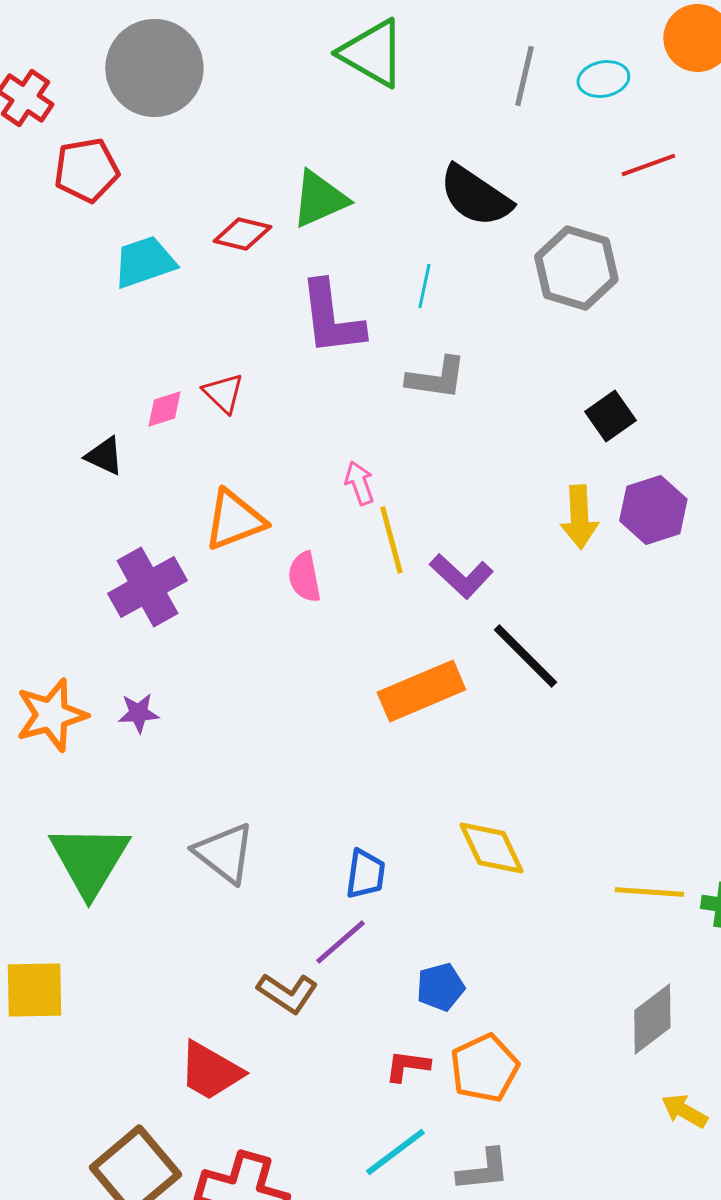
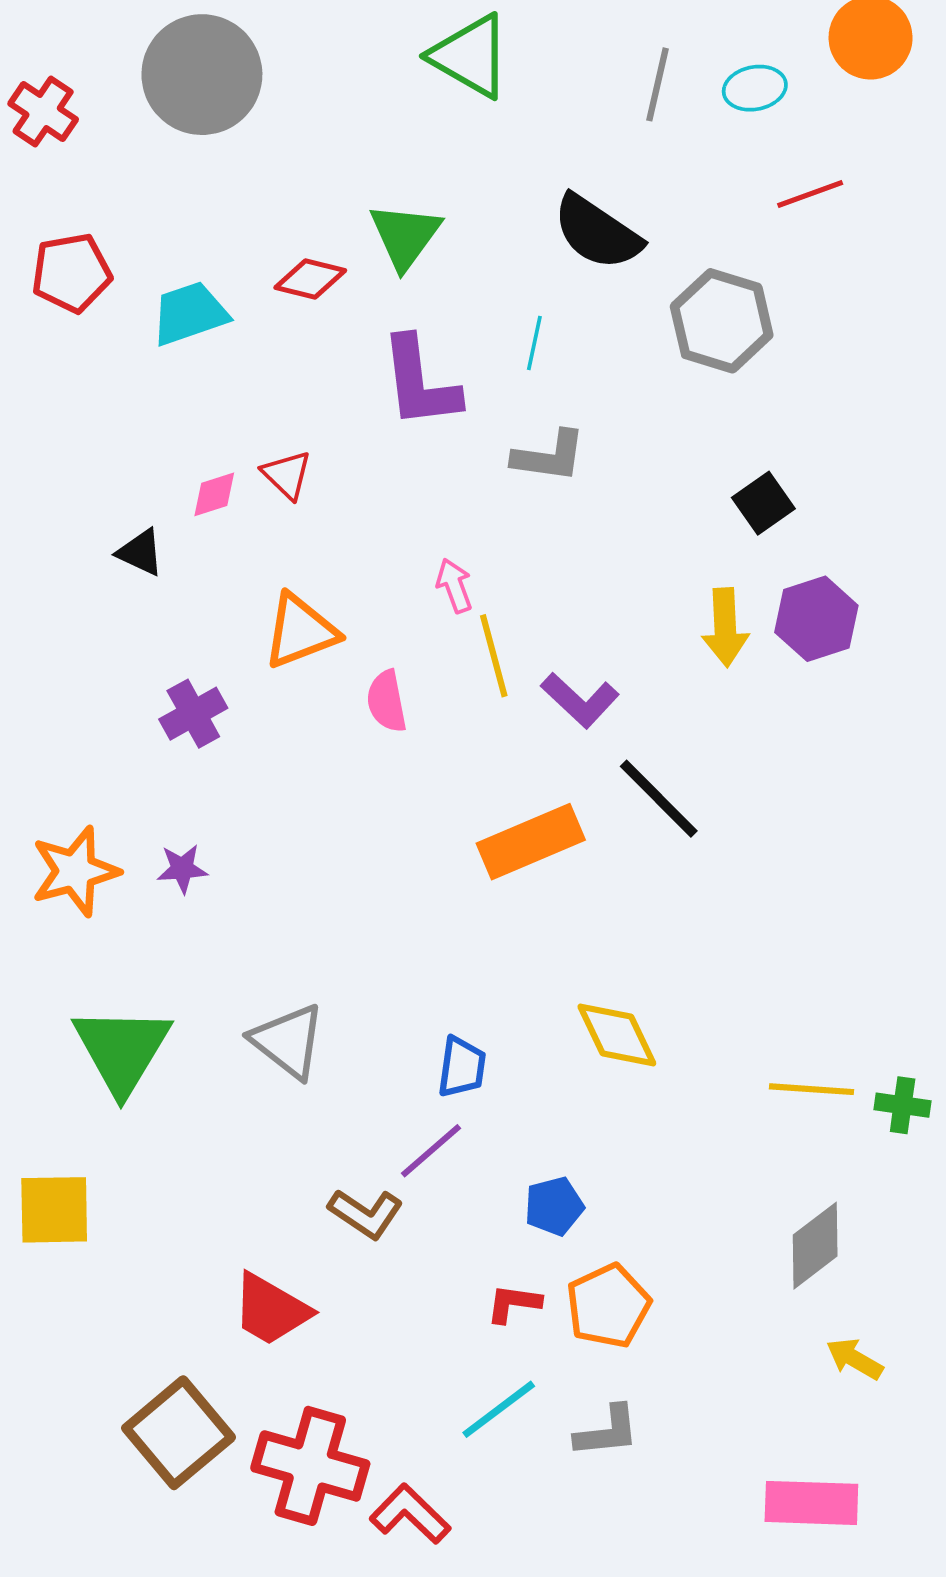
red pentagon: (86, 170) -> (71, 273), moved
green triangle: (319, 199) -> (405, 236), turned -30
purple cross: (147, 587) -> (193, 714), size x0.7

